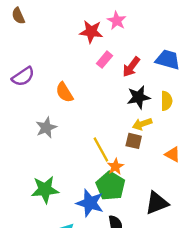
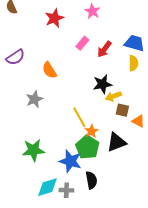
red star: (91, 32) -> (54, 18), moved, turned -30
black star: (139, 97) -> (102, 84), moved
yellow semicircle: (167, 101) -> (133, 63), moved
brown square: (134, 141) -> (122, 110), moved
black triangle: (157, 203) -> (116, 142), moved

